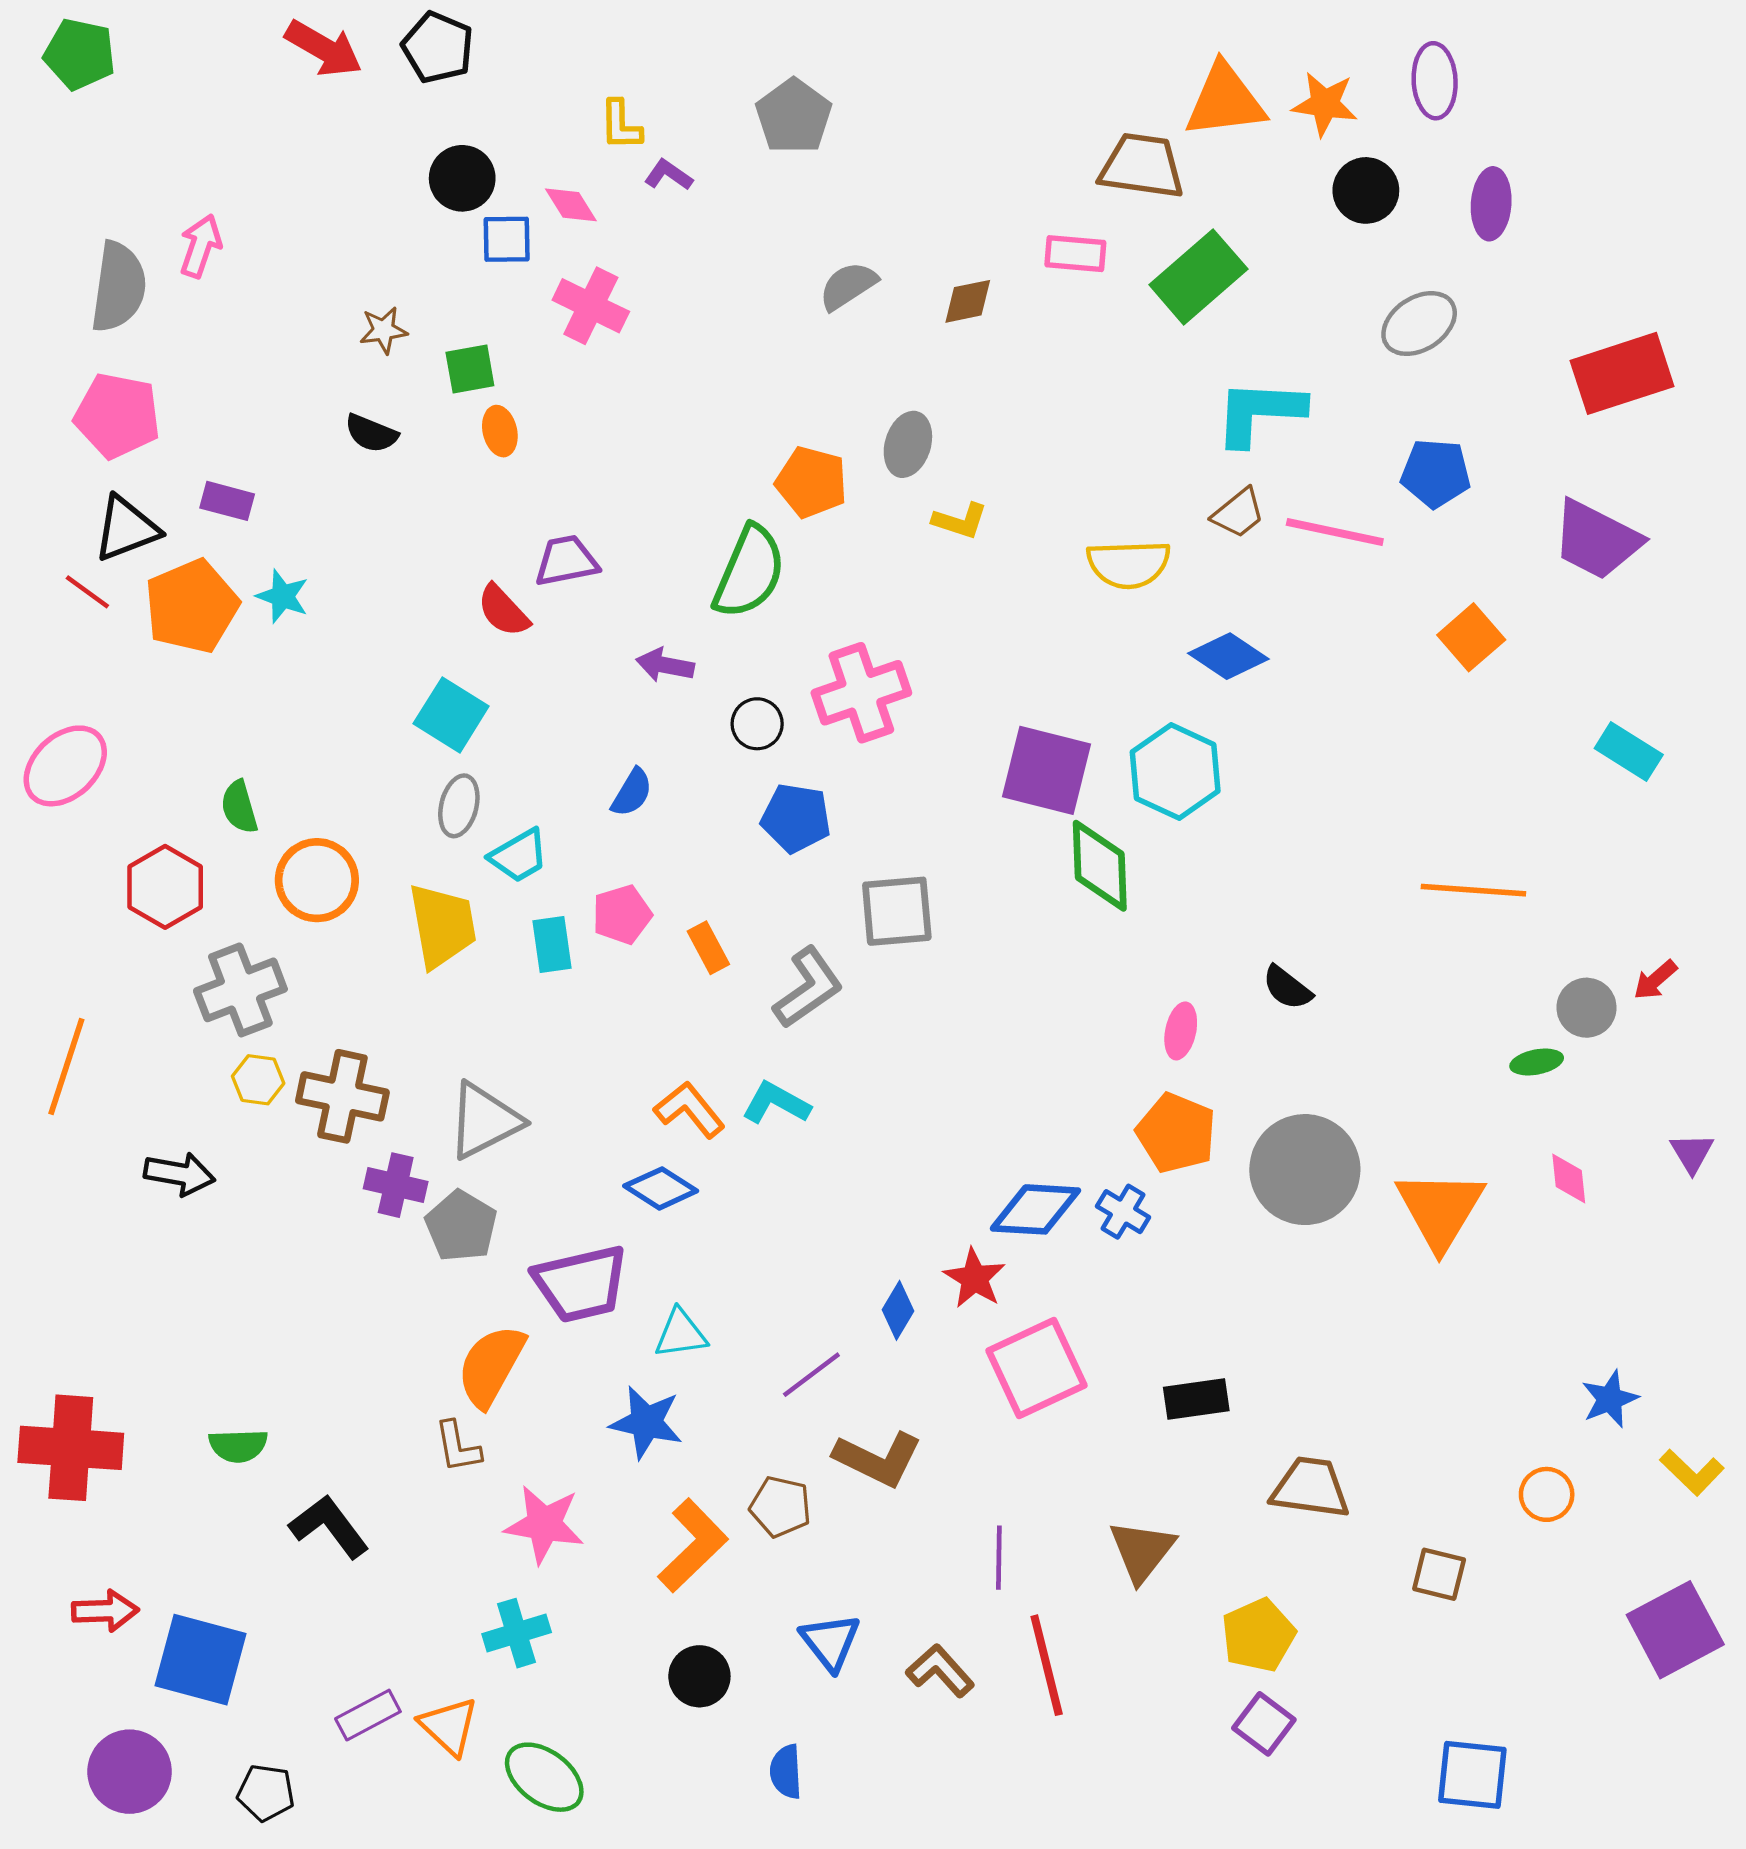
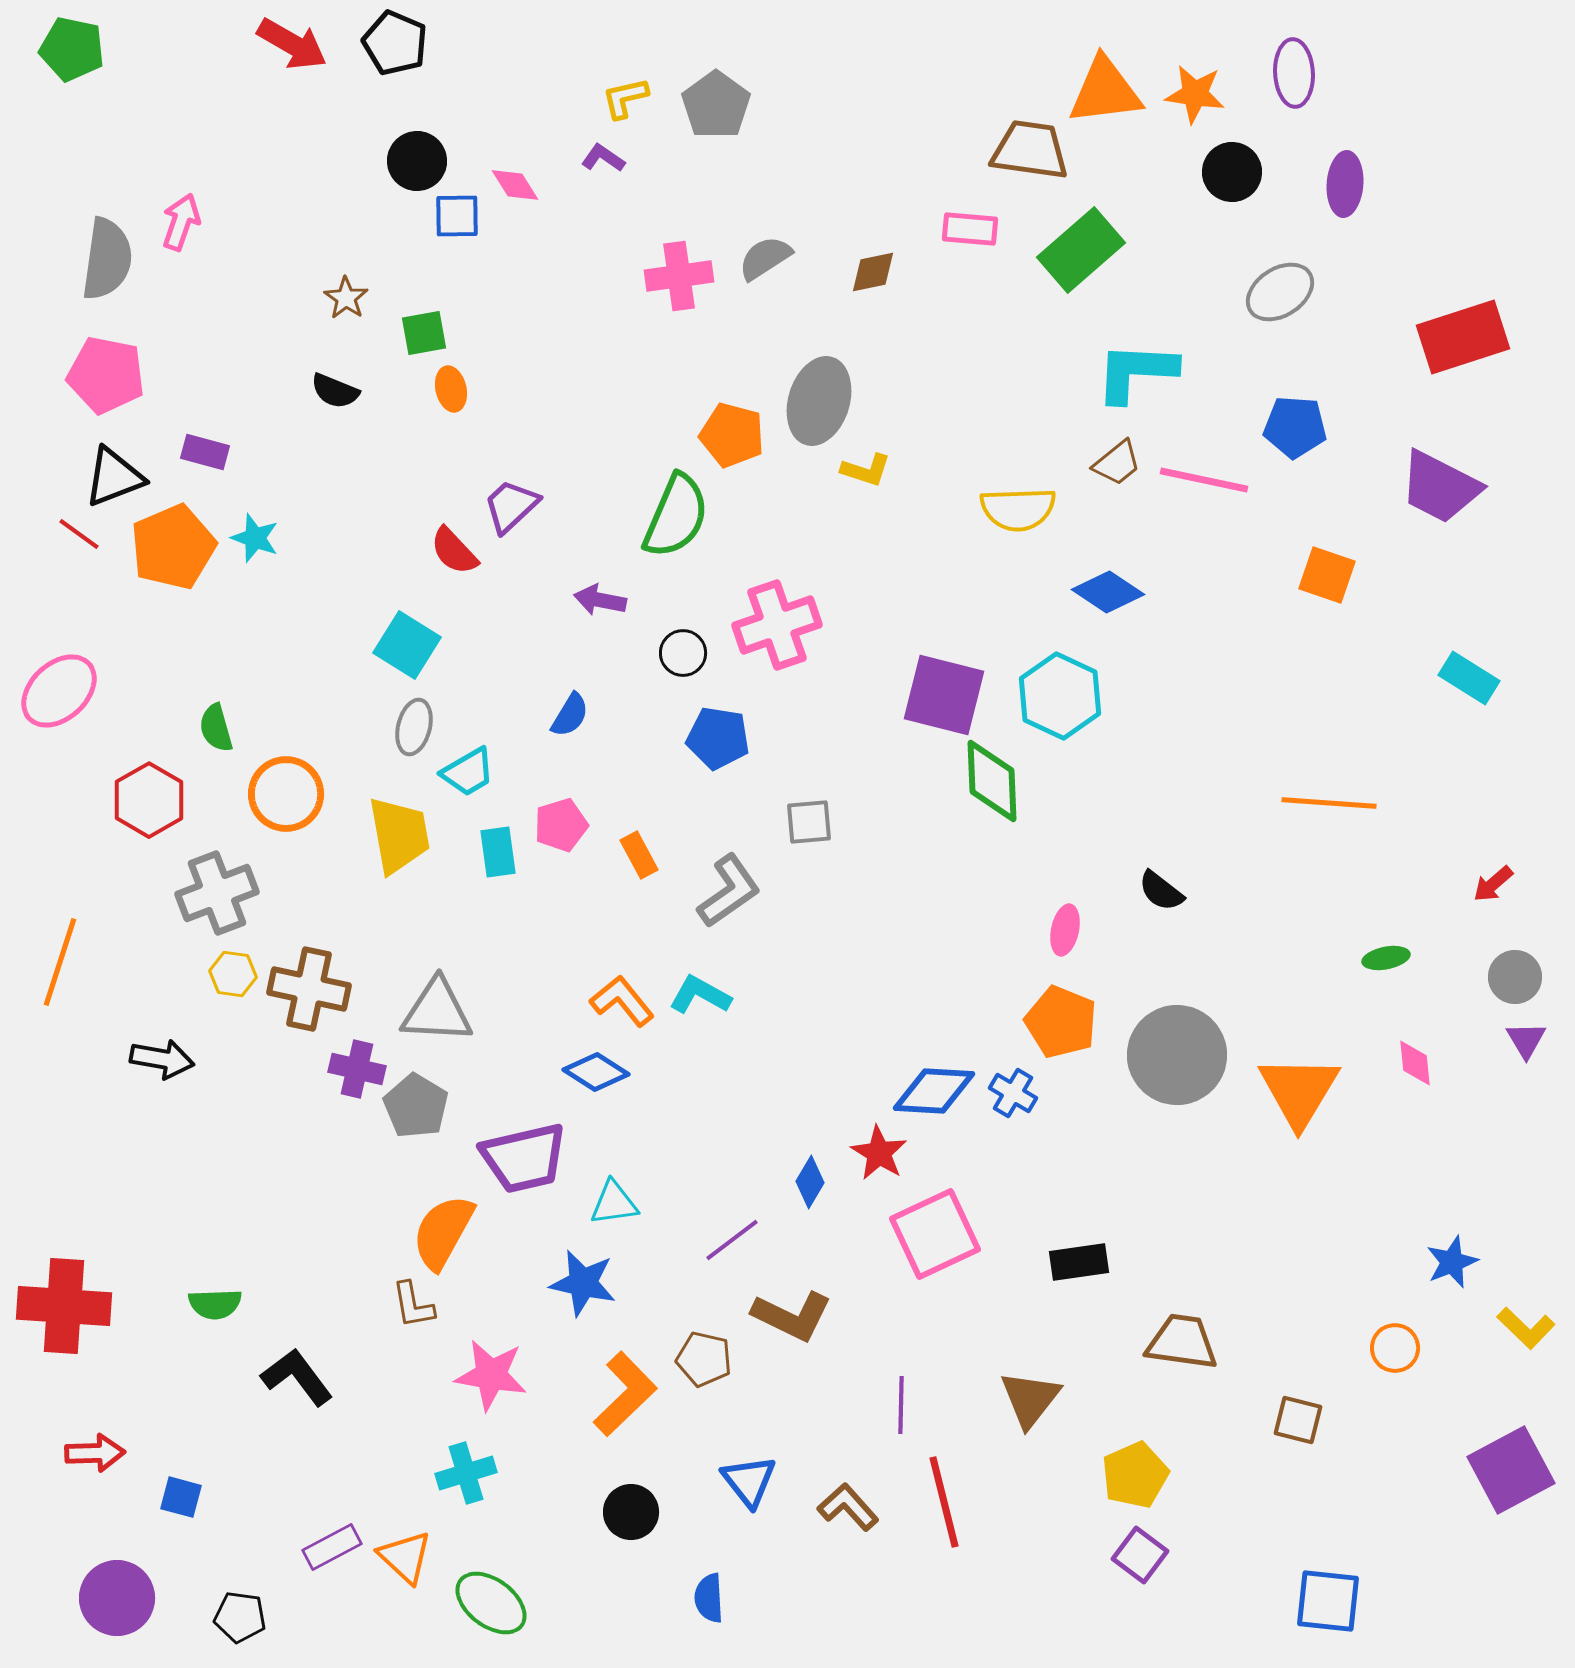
yellow L-shape: (621, 125) -> (625, 98), moved, turned 78
pink cross: (591, 306) -> (679, 276), moved, turned -34
brown star: (383, 330) -> (346, 298), turned -30
gray ellipse: (908, 444) -> (819, 401), size x1.5
purple trapezoid: (566, 561) -> (511, 506), turned -32
orange square: (1471, 637) -> (1327, 575), turned -30
gray square: (897, 911) -> (809, 822), size x0.7
gray circle: (1587, 1008) -> (1515, 977), moved
gray triangle: (484, 1121) -> (437, 1011), turned 30
blue square: (201, 1660) -> (181, 1497), size x0.5

